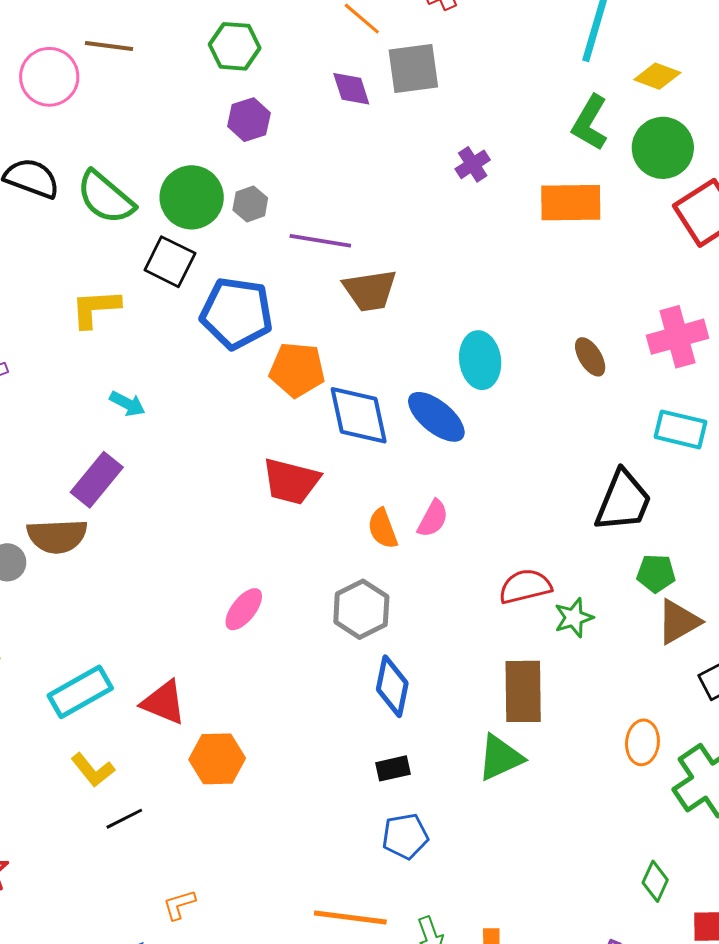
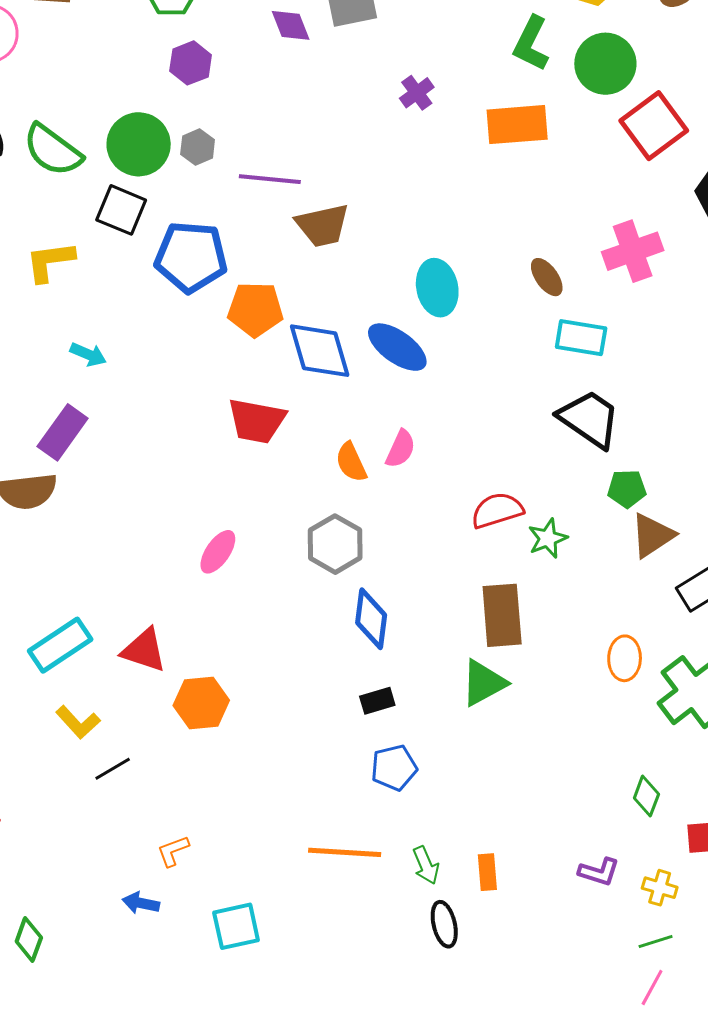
cyan rectangle: (681, 429) -> (581, 338), moved
black trapezoid: (623, 501) -> (589, 419), turned -74

